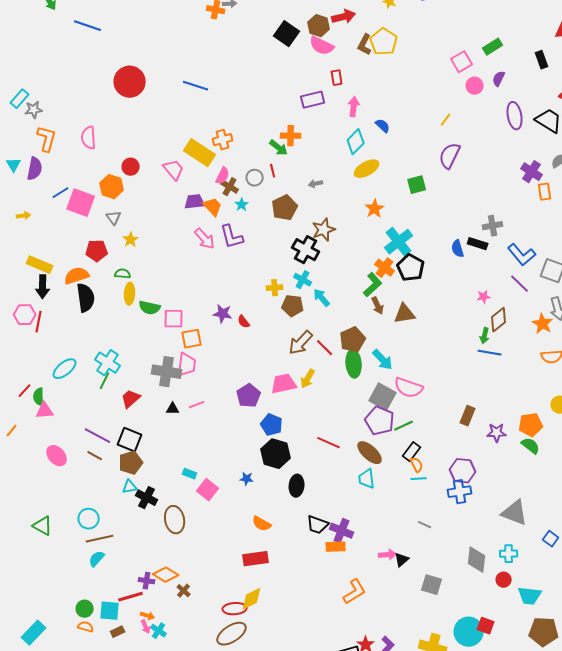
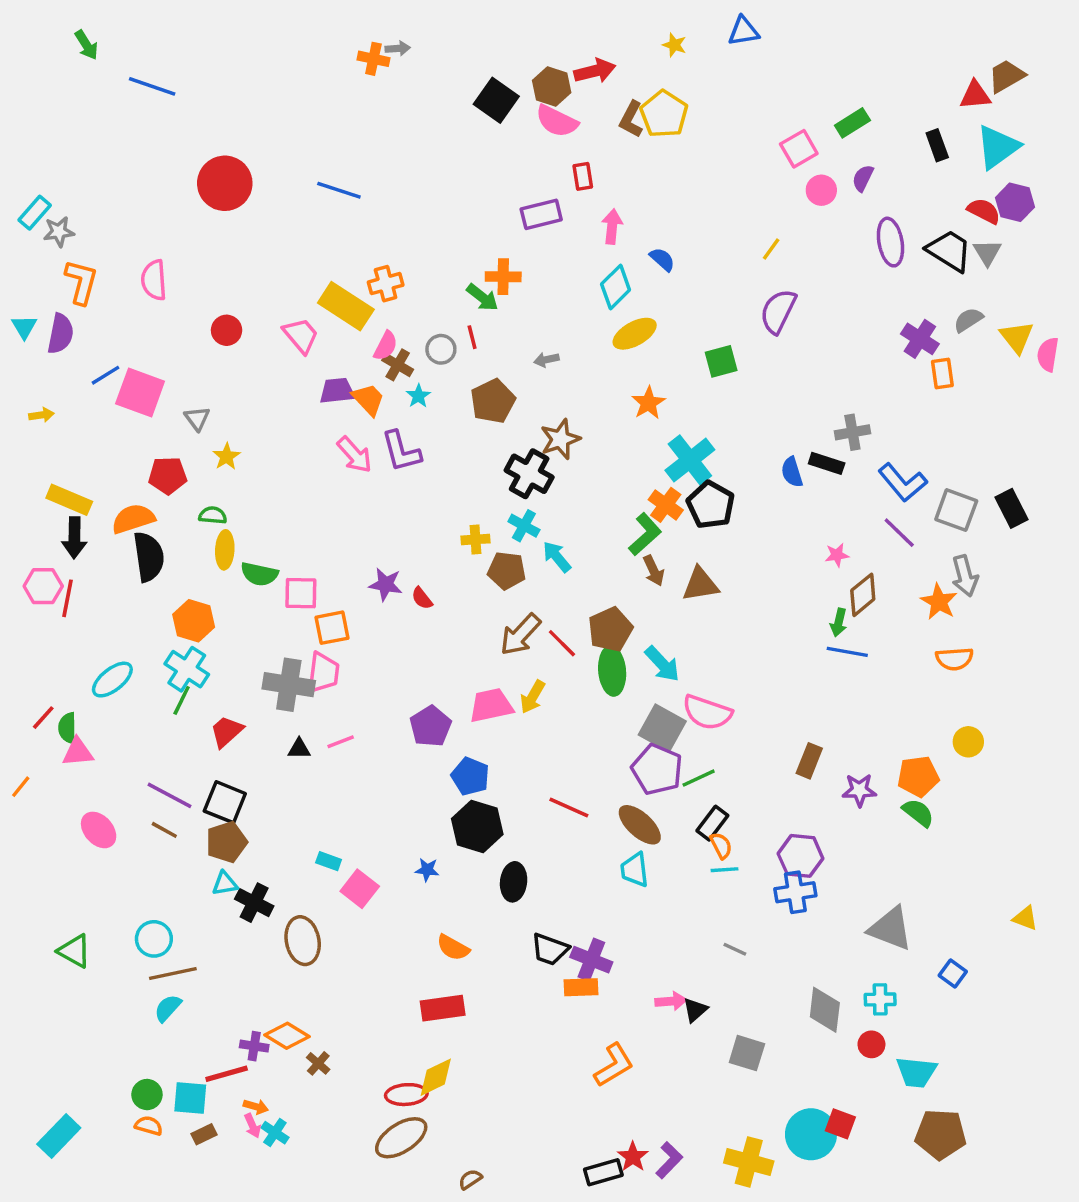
orange hexagon: (112, 187) -> (194, 621), moved

